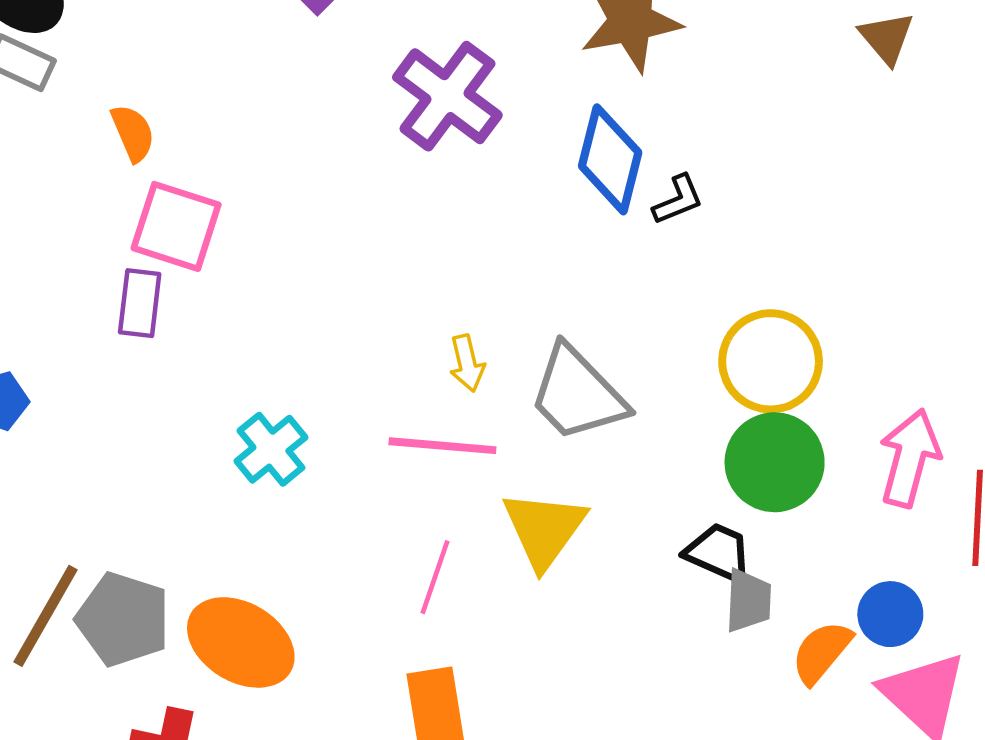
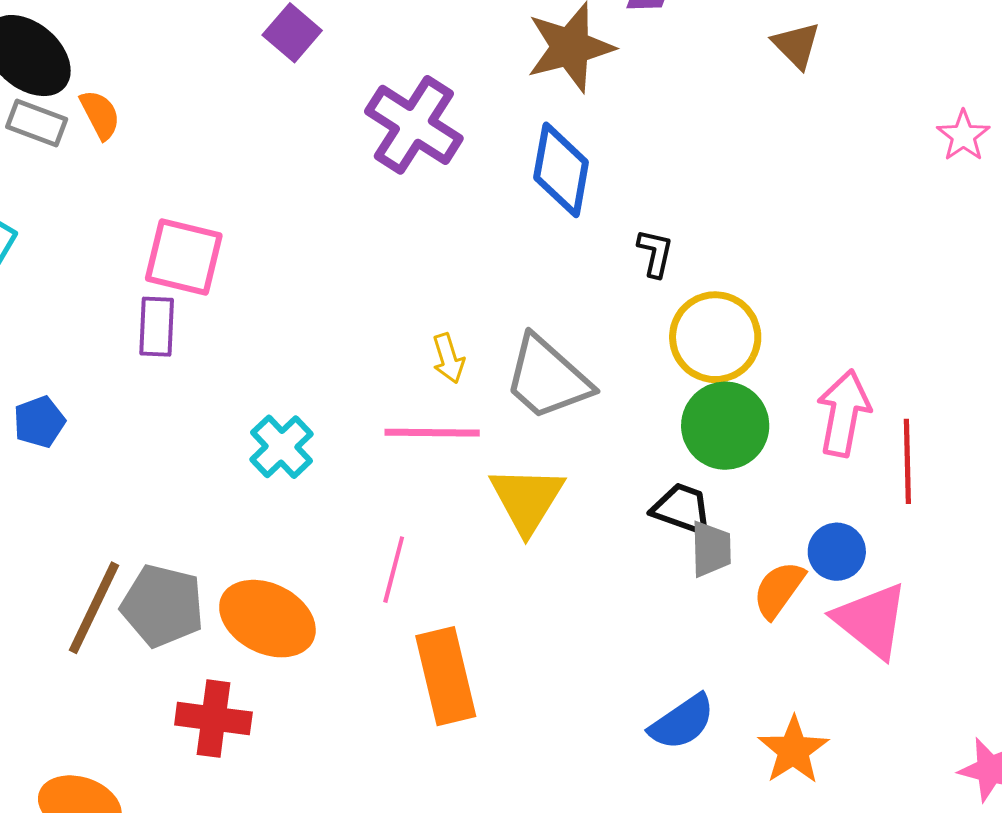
orange semicircle: (133, 133) -> (100, 115), moved
black L-shape: (678, 200) -> (655, 253), moved, turned -51
pink line: (435, 577) -> (394, 570), moved

